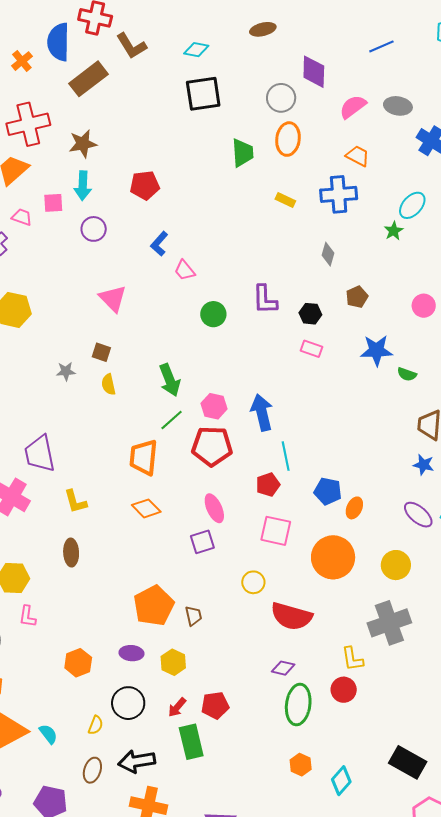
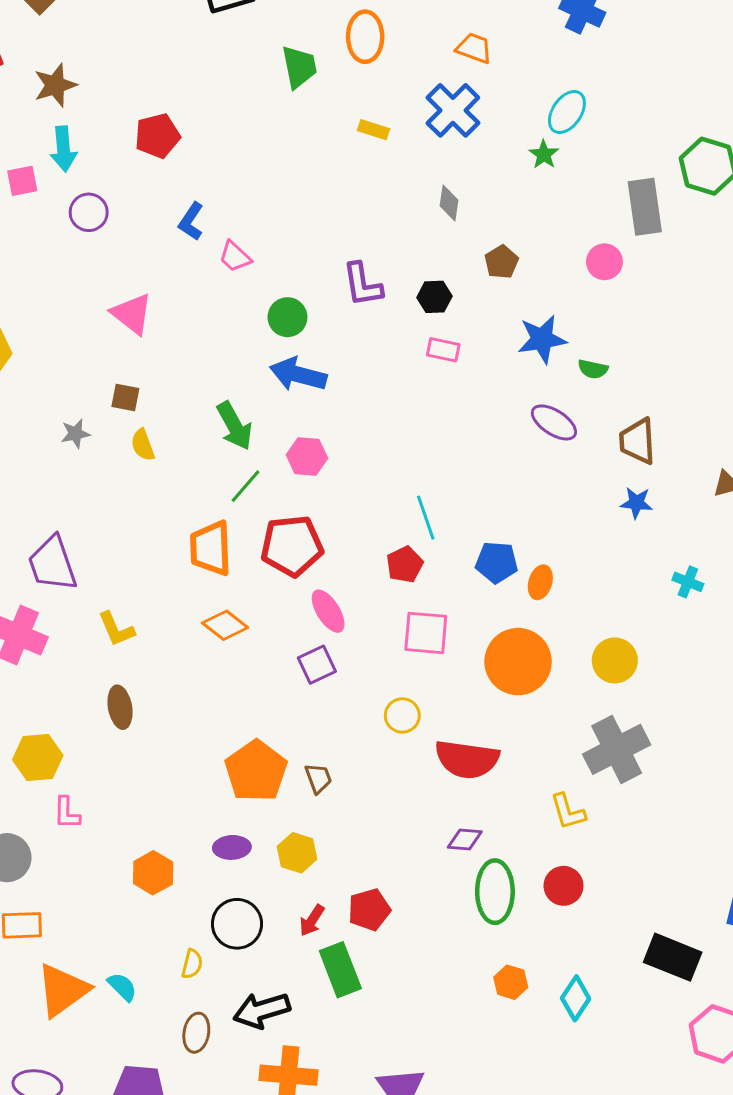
blue cross: (339, 194) -> (453, 110), turned -33
blue arrow: (262, 412) -> (298, 374), moved, turned -54
red pentagon: (212, 446) -> (292, 546), moved
purple ellipse: (418, 515) -> (554, 422), moved
red circle: (344, 690) -> (564, 886), moved

